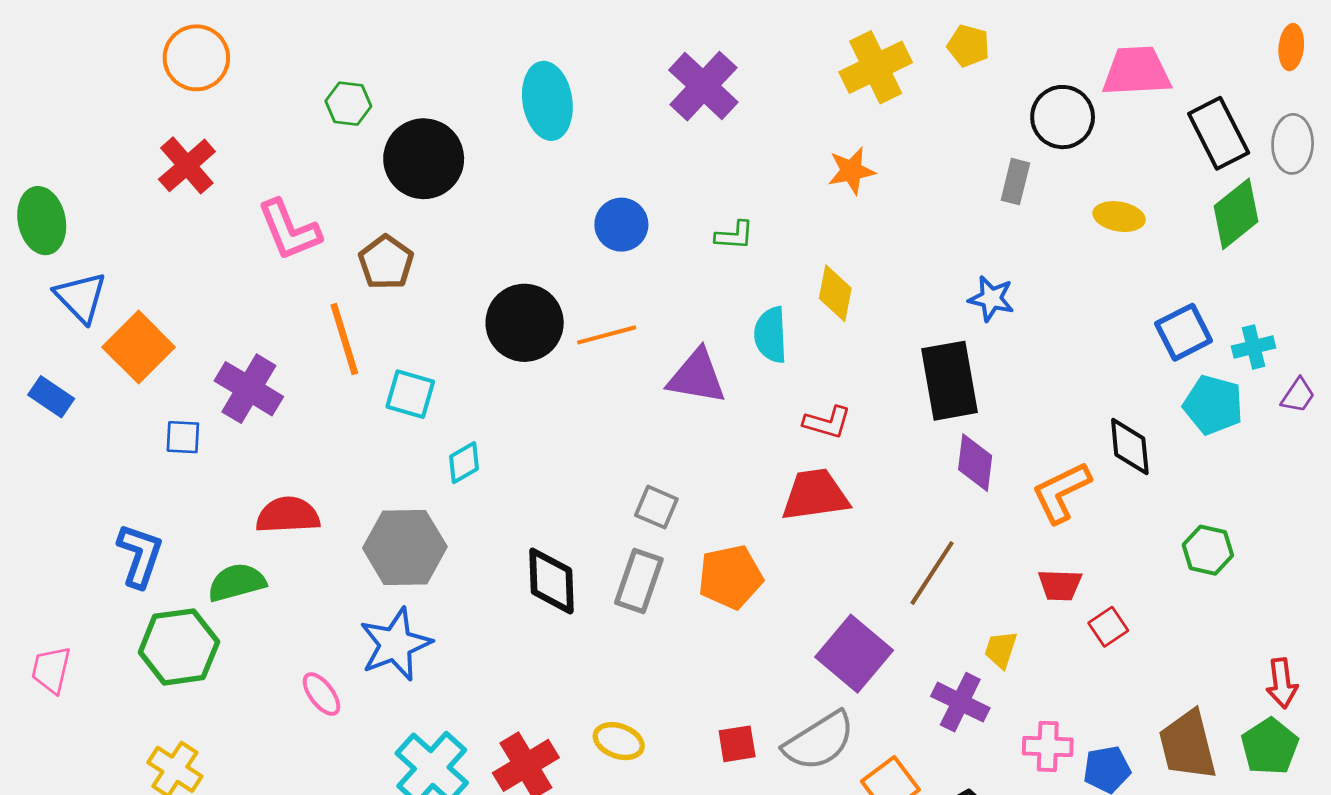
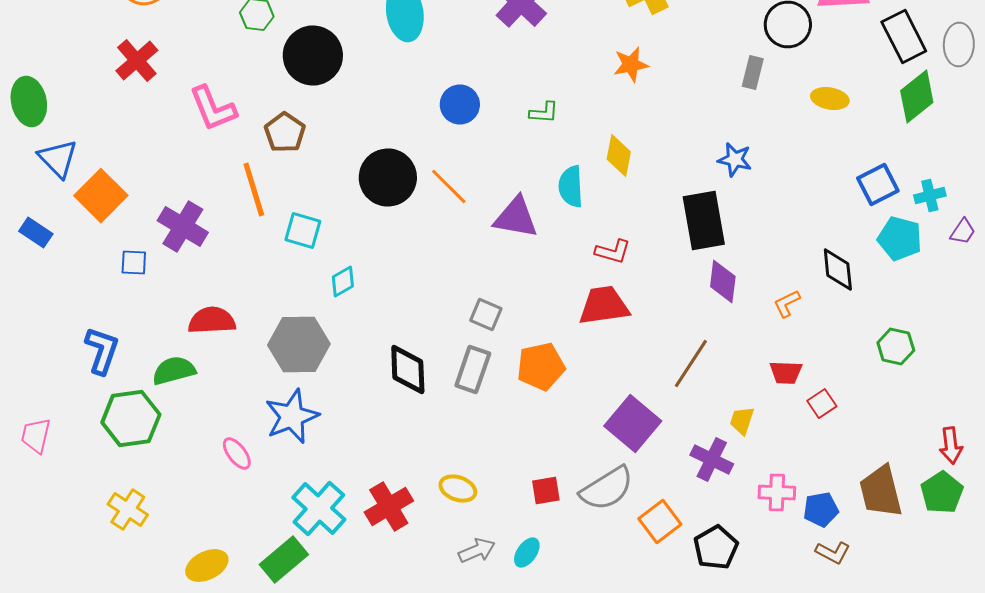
orange line: (607, 335) -> (449, 186), turned 60
orange L-shape: (1061, 492) -> (787, 304), size x0.6

